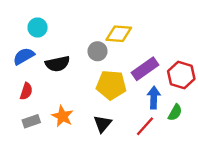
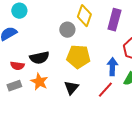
yellow diamond: (119, 34) -> (84, 16), turned -75
black semicircle: (58, 64) -> (39, 58), moved
purple rectangle: (145, 69) -> (114, 20), moved, turned -40
red semicircle: (26, 91) -> (17, 66), moved, turned 80

